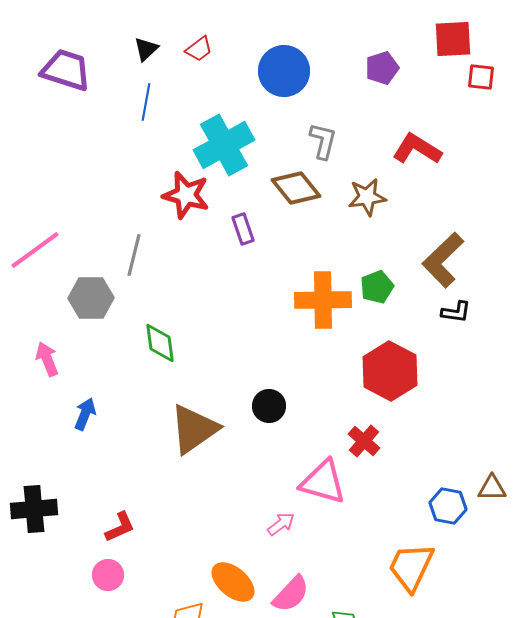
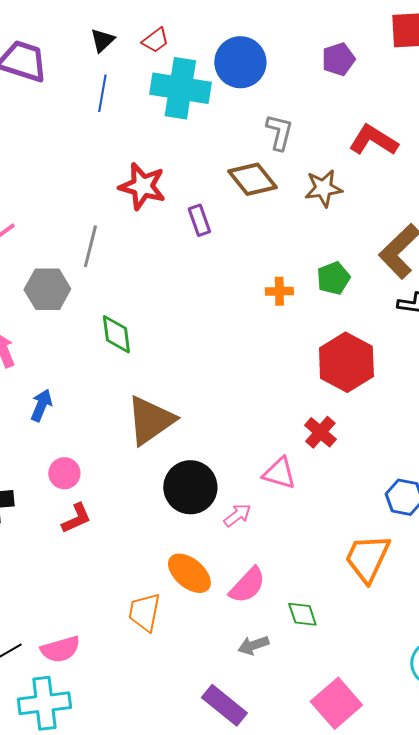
cyan cross: (224, 145) -> (180, 88), moved, turned 38
orange cross: (323, 300) -> (279, 291), size x0.5
black circle: (269, 406) -> (190, 487), moved, size x1.6
pink triangle: (323, 482) -> (279, 473), size x0.7
pink circle: (108, 575) -> (64, 473), moved

